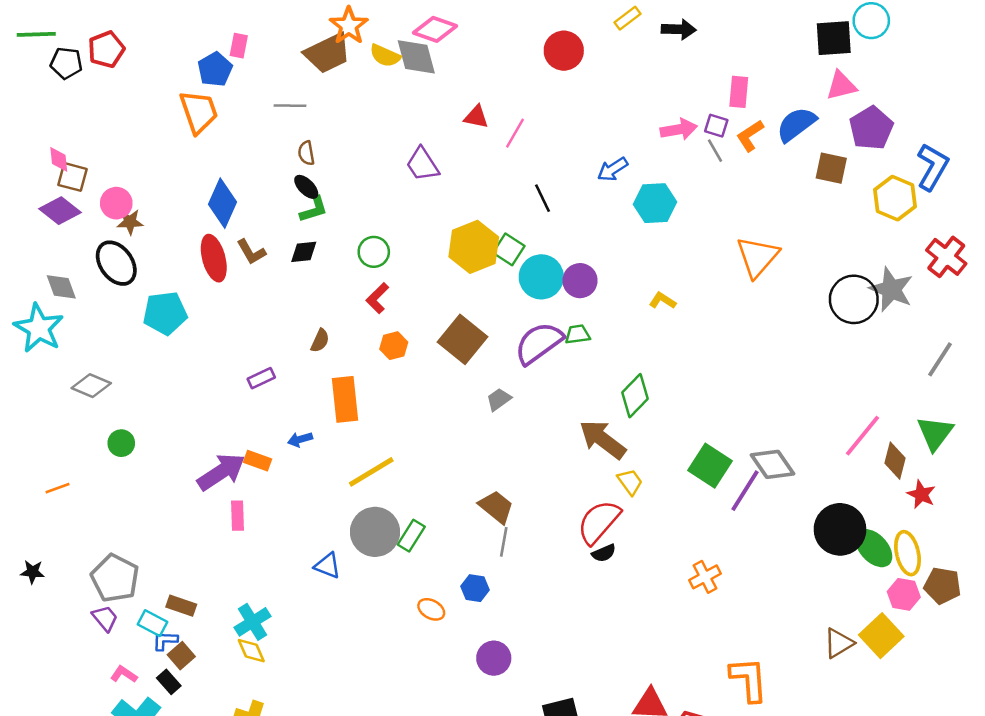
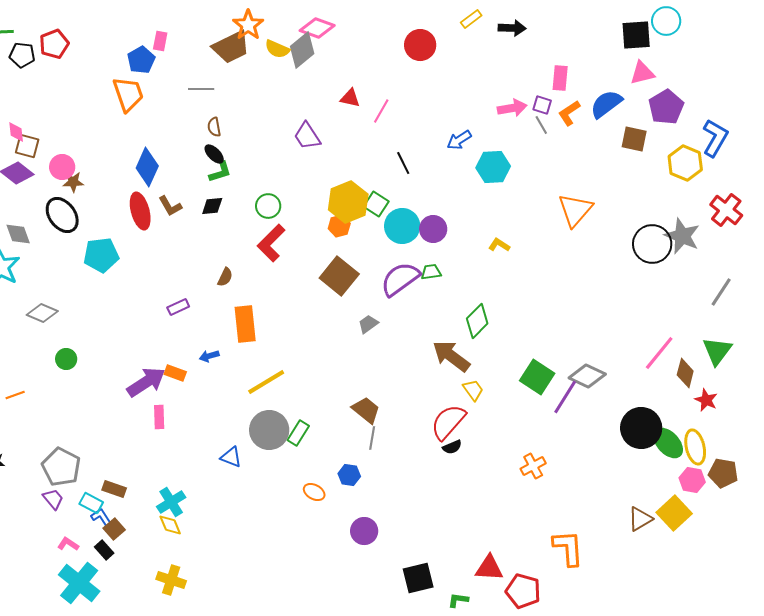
gray diamond: (416, 57) -> (302, 50), turned 66
red L-shape: (378, 298) -> (271, 243), size x1.5
orange hexagon: (394, 346) -> (339, 226), moved
gray diamond: (772, 464) -> (587, 376), turned -30
blue L-shape: (165, 641) -> (101, 517), turned 55

